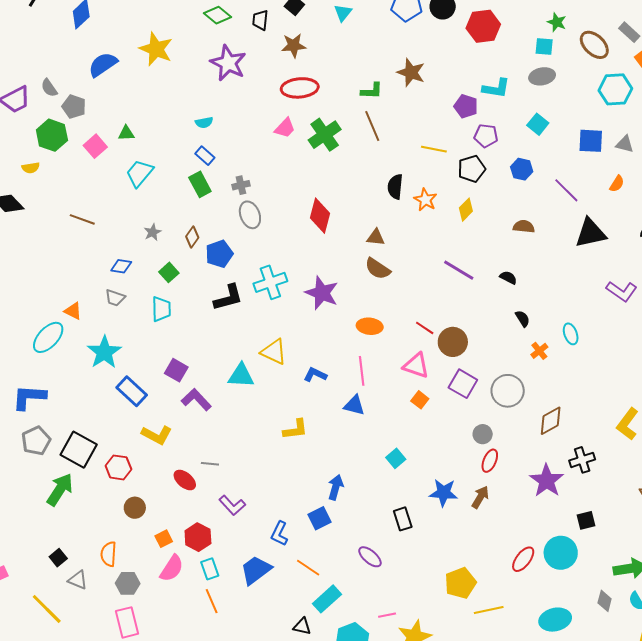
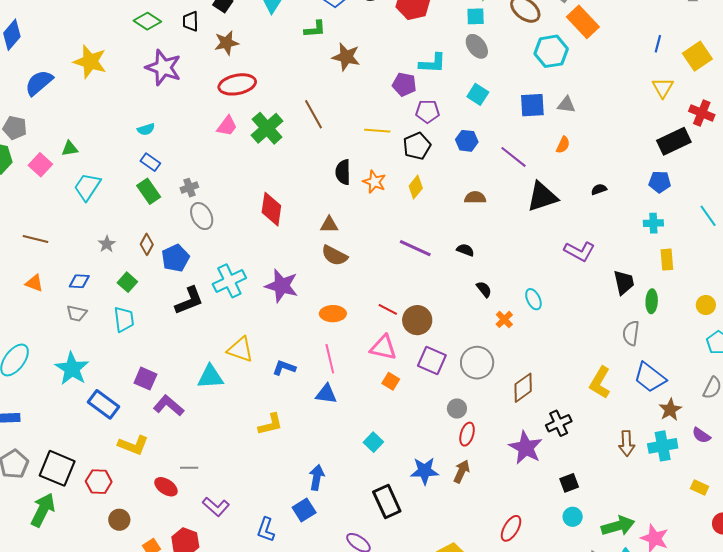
gray ellipse: (542, 76) -> (477, 46), turned 70
green L-shape: (372, 91) -> (315, 29), moved
orange triangle: (73, 311) -> (34, 283), moved
black rectangle: (403, 519) -> (387, 502), size x1.4
cyan circle: (561, 553) -> (573, 517), moved, size x0.6

